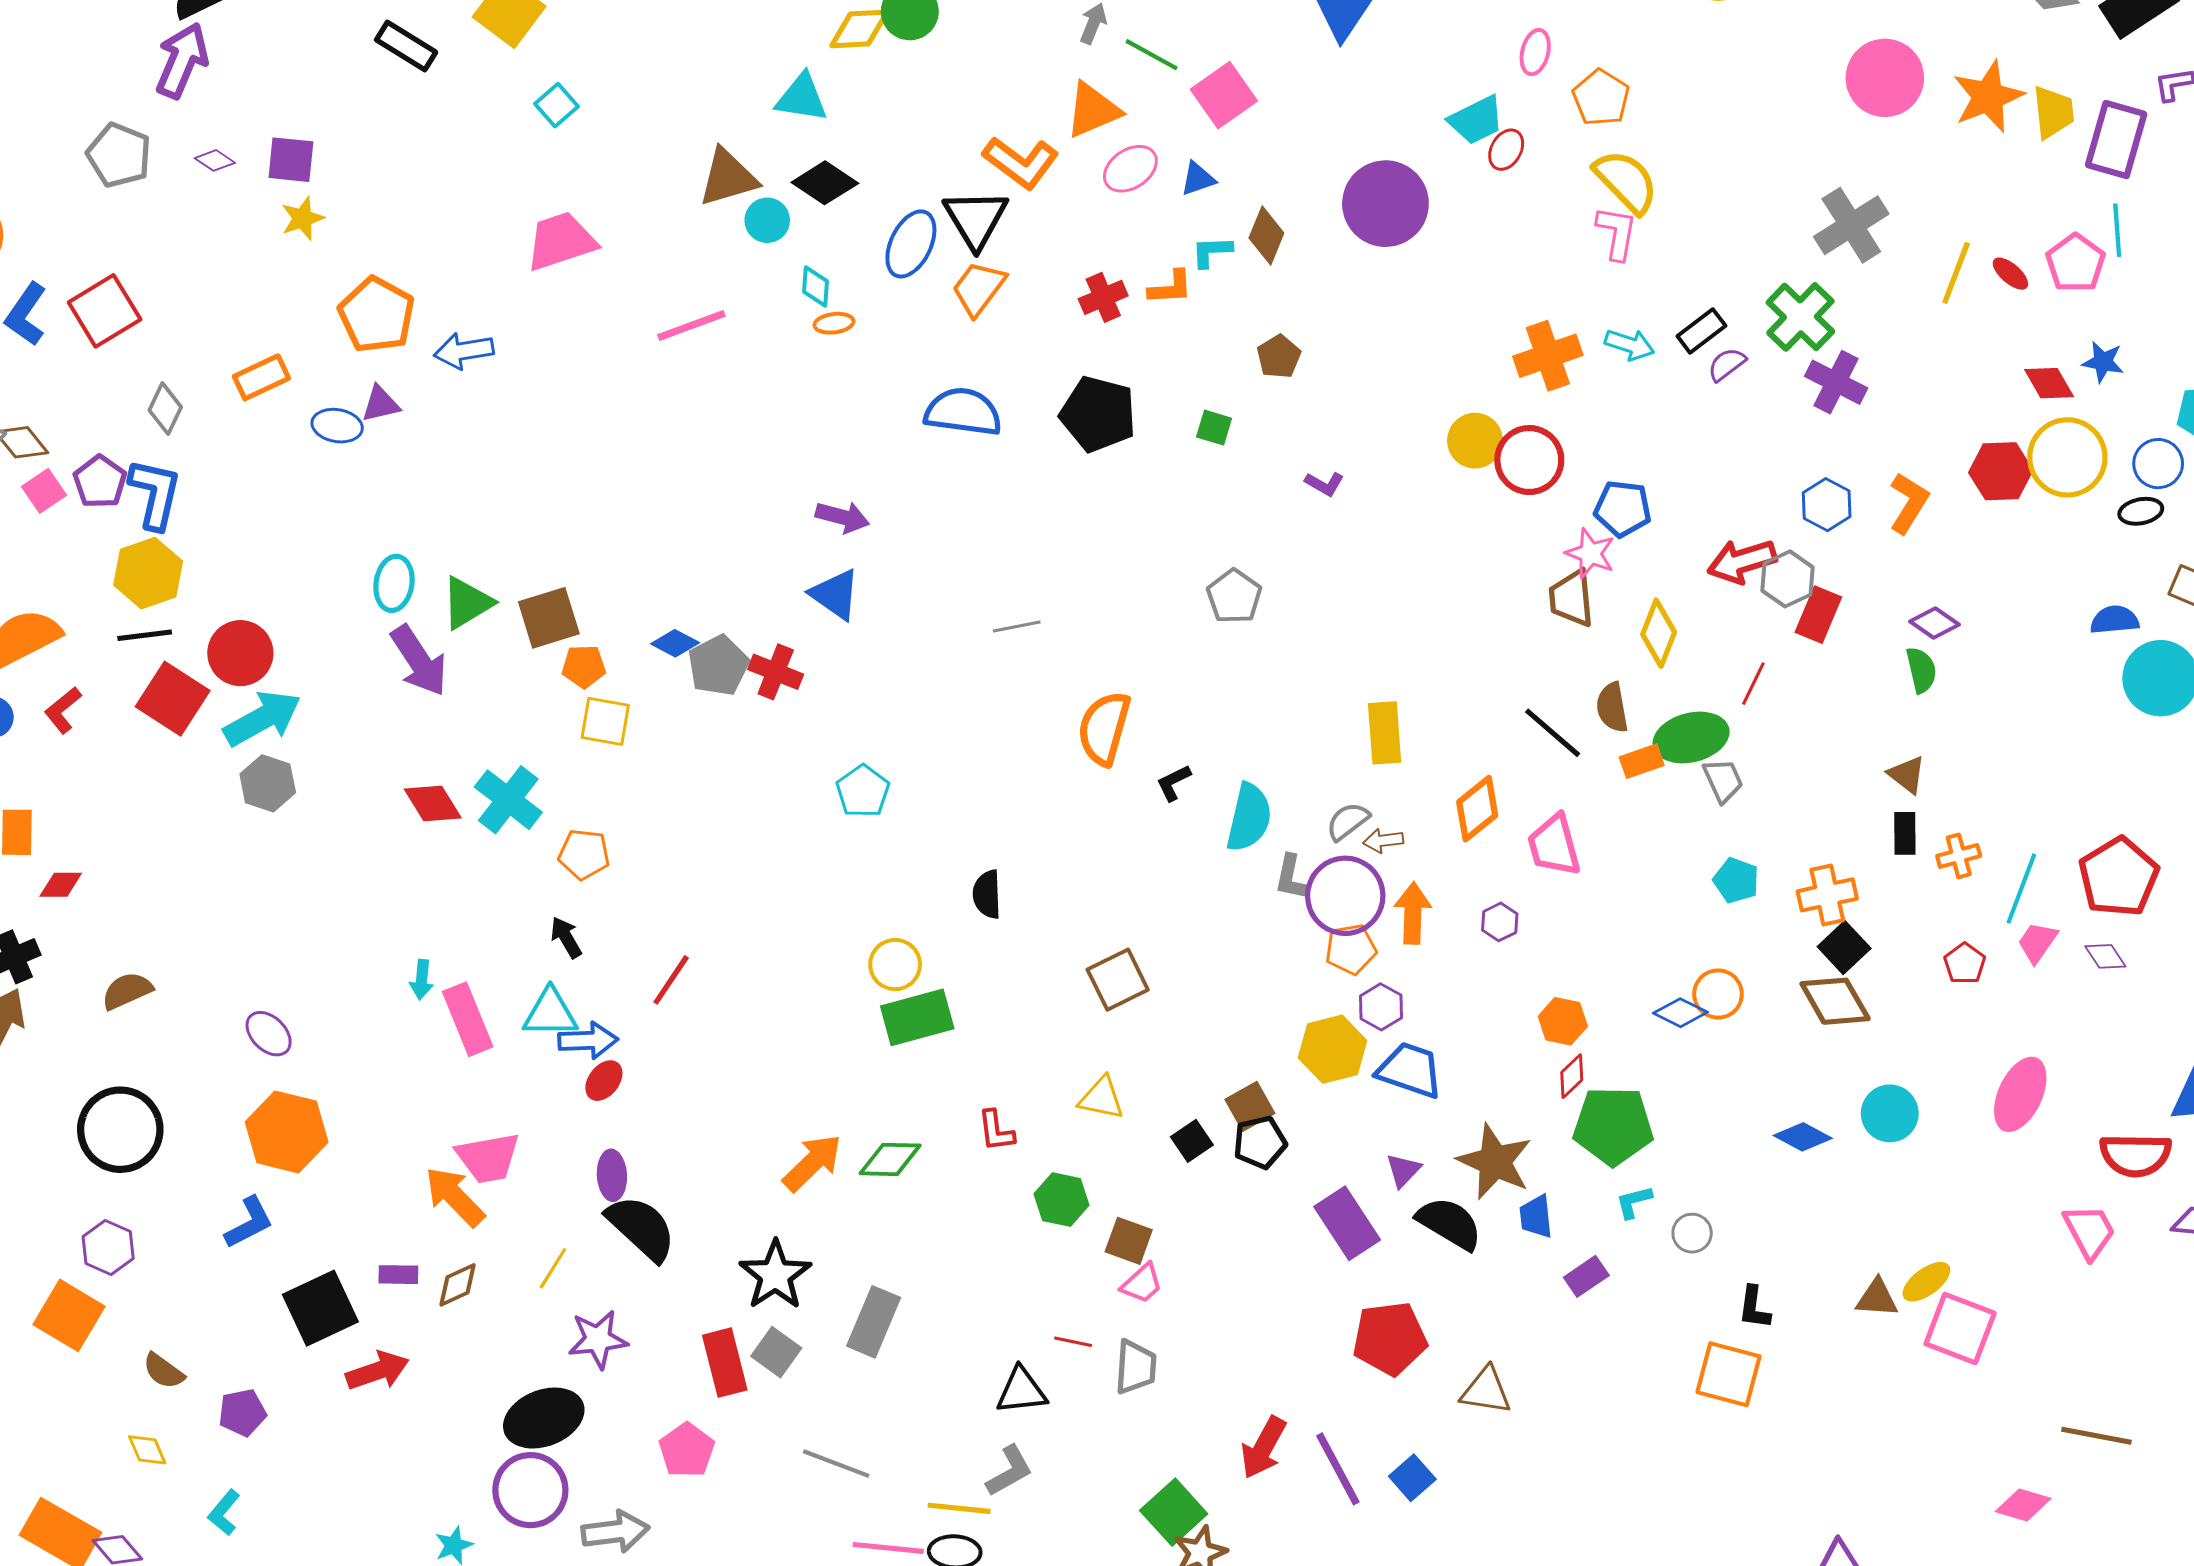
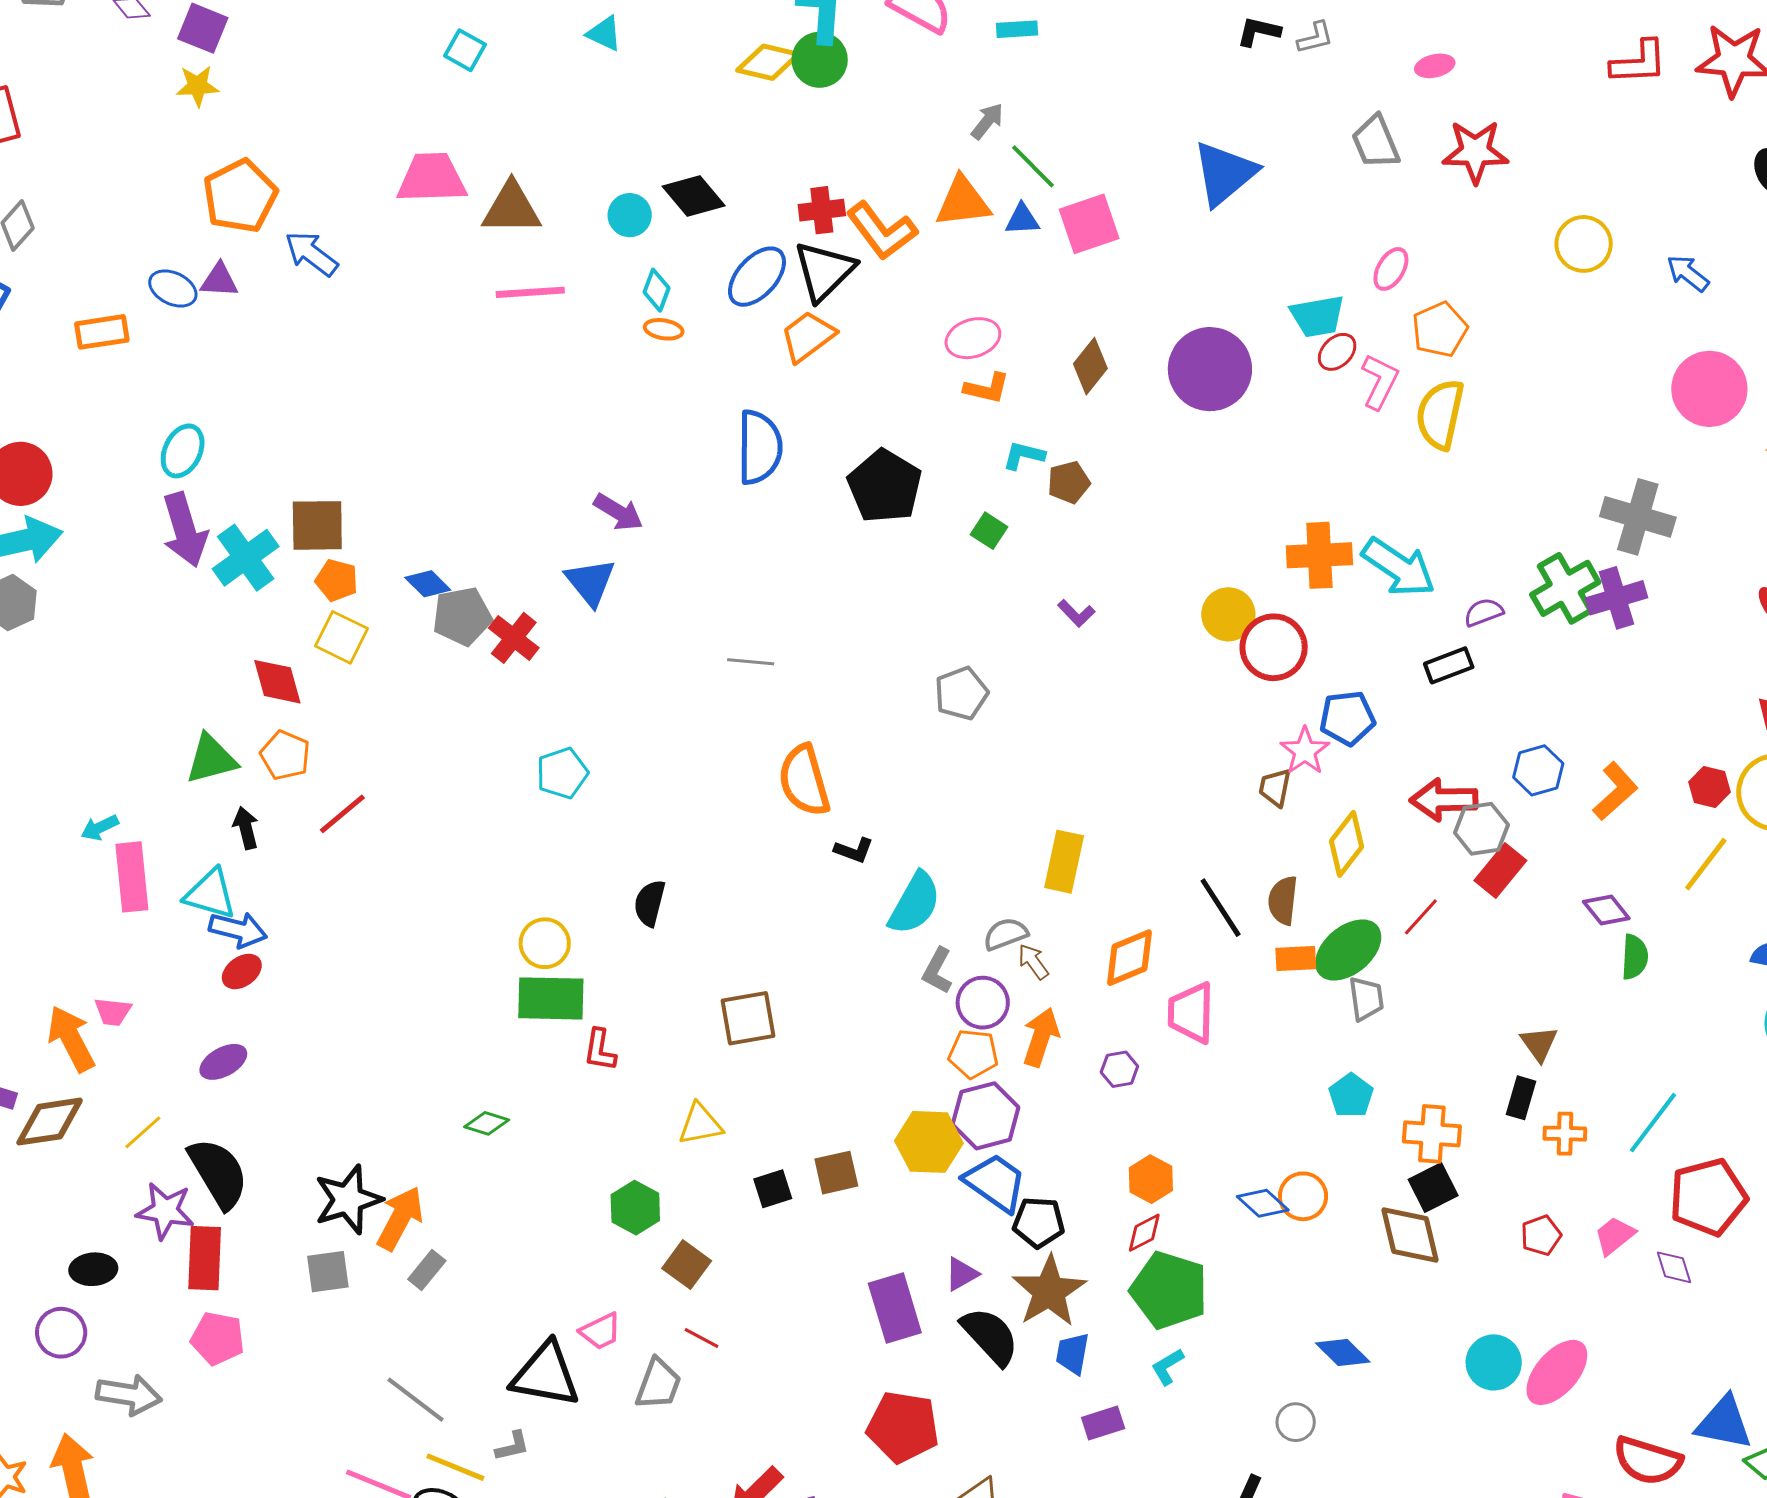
cyan triangle: (802, 98) -> (604, 34), moved, size x0.7
cyan square: (557, 105) -> (465, 50), turned -36
pink ellipse: (1130, 169) -> (973, 338), moved
brown triangle: (728, 178) -> (512, 208), moved
blue triangle: (1198, 179) -> (1022, 219), moved
yellow semicircle: (1626, 181) -> (1440, 414), turned -140
gray cross: (1851, 225) -> (1638, 517), turned 32
pink L-shape: (1617, 233) -> (1380, 381), moved
cyan L-shape: (1212, 252) -> (1024, 455), moved
yellow line: (1956, 273) -> (1706, 864), moved
red cross: (1103, 297) -> (822, 210), moved
black rectangle: (1701, 331) -> (1449, 665), moved
cyan arrow: (1630, 345) -> (1399, 567), size x1.6
blue arrow: (464, 351) -> (311, 254), turned 30
orange rectangle: (261, 377) -> (102, 332), moved
purple cross: (1836, 382) -> (1616, 598), moved, turned 30
blue semicircle: (963, 412) -> (760, 447), turned 66
red hexagon: (2001, 471) -> (1710, 787), size x0.7
blue pentagon: (1623, 509) -> (1347, 718), turned -30
brown trapezoid: (1572, 598) -> (1275, 788), size x0.7
green triangle: (467, 603) -> (211, 759), moved
green semicircle: (1921, 670) -> (1635, 957), moved
orange semicircle: (1104, 728) -> (804, 780), turned -48
green ellipse: (1691, 738) -> (1348, 950), turned -42
black L-shape: (1173, 783) -> (854, 850), turned -150
cyan cross: (508, 800) -> (246, 558), moved
red diamond: (433, 804) -> (277, 682), moved
brown arrow: (1383, 841) -> (1033, 962), turned 45
cyan line: (2021, 889) -> (1653, 1123), moved
purple circle: (1345, 896) -> (983, 1003), size x0.7
cyan arrow: (422, 980) -> (100, 828), turned 42
red line: (671, 980) -> (342, 814), moved
purple hexagon: (1381, 1007) -> (986, 1116), size x1.5
yellow triangle: (1101, 1098) -> (700, 1124), turned -39
cyan circle: (1890, 1113) -> (1494, 1362), moved
red L-shape: (996, 1131) -> (600, 1050), moved
black pentagon: (1260, 1142) -> (1039, 1222), moved
pink trapezoid: (488, 1158) -> (113, 1012), size x0.6
green diamond: (890, 1159) -> (487, 1123), size x0.7
orange arrow: (812, 1163) -> (400, 1218), moved, turned -34
purple ellipse: (612, 1175) -> (223, 1062), turned 48
cyan L-shape: (1634, 1202) -> (1168, 1367), turned -33
black semicircle: (641, 1228) -> (218, 1173), moved
gray circle: (1692, 1233) -> (1296, 1422), moved
pink trapezoid: (1142, 1284) -> (601, 1331), moved
brown diamond: (457, 1285) -> (49, 1122), size x1.5
gray rectangle: (874, 1322) -> (427, 1270), size x0.6
red line: (1073, 1342) -> (701, 1338), moved
gray square: (776, 1352) -> (328, 1272), turned 30
red rectangle: (725, 1363) -> (205, 1258), moved
black triangle: (1022, 1391) -> (546, 1375), size x1.4
black ellipse: (544, 1418) -> (93, 1269), size x0.6
pink pentagon: (687, 1450) -> (218, 1338), turned 30
gray line: (836, 1464) -> (416, 1400), moved
gray L-shape: (1009, 1471) -> (512, 1446), size x0.7
purple circle: (530, 1490) -> (61, 1333), size x0.7

